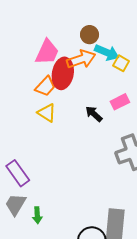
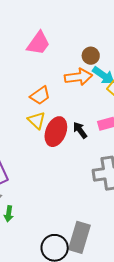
pink trapezoid: (47, 52) -> (38, 43), moved
red ellipse: (63, 73) -> (56, 132), moved

